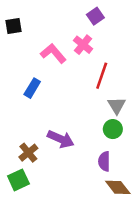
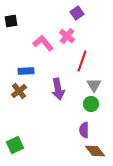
blue rectangle: (32, 88) -> (26, 71), turned 56
purple arrow: (61, 139) -> (58, 89), moved, turned 55
brown cross: (28, 153) -> (19, 91), moved

